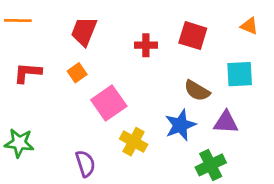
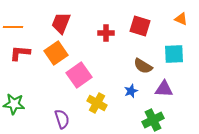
orange line: (18, 20) -> (13, 27), moved
orange square: (77, 73) -> (56, 53), size x1.6
blue star: (180, 125) -> (131, 91), size x0.6

